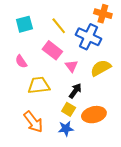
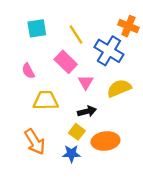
black arrow: (75, 91) -> (87, 111), turned 35

